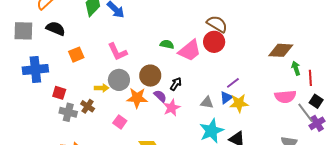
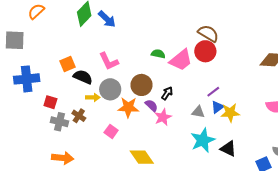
black semicircle: (56, 29) -> (83, 77), moved
purple line: (233, 83) -> (213, 92), moved

